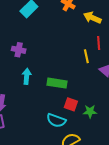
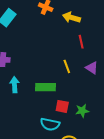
yellow line: (86, 56) -> (67, 66), moved

